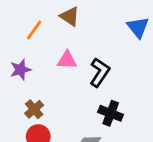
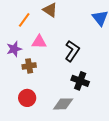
pink triangle: (67, 60) -> (39, 42), moved
brown cross: (34, 109) -> (29, 66), moved, turned 32

